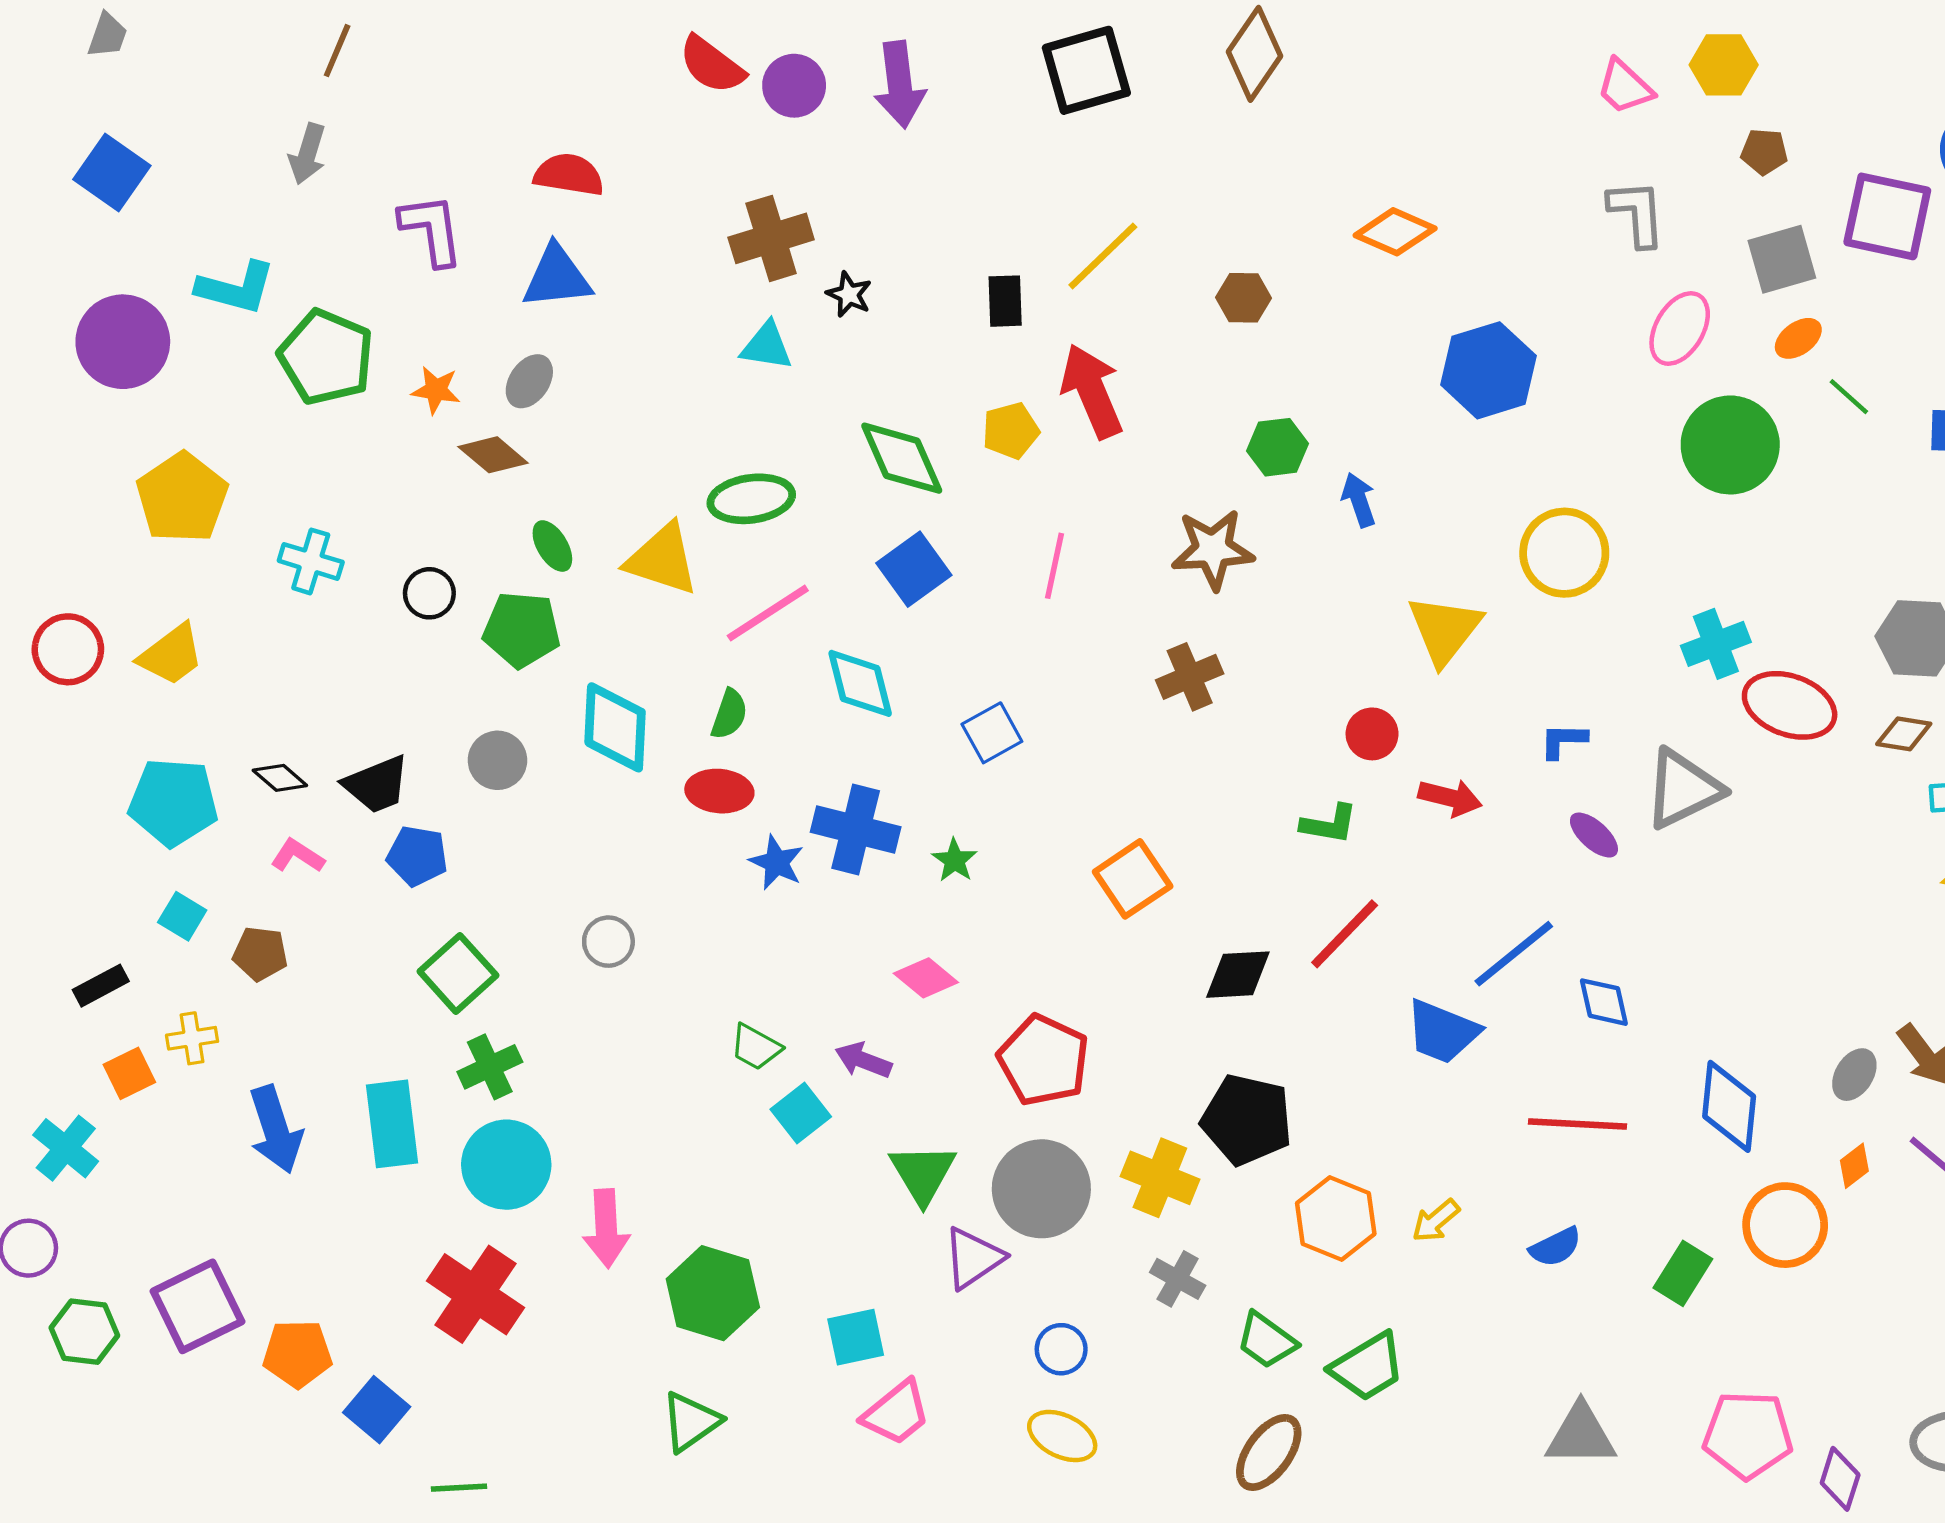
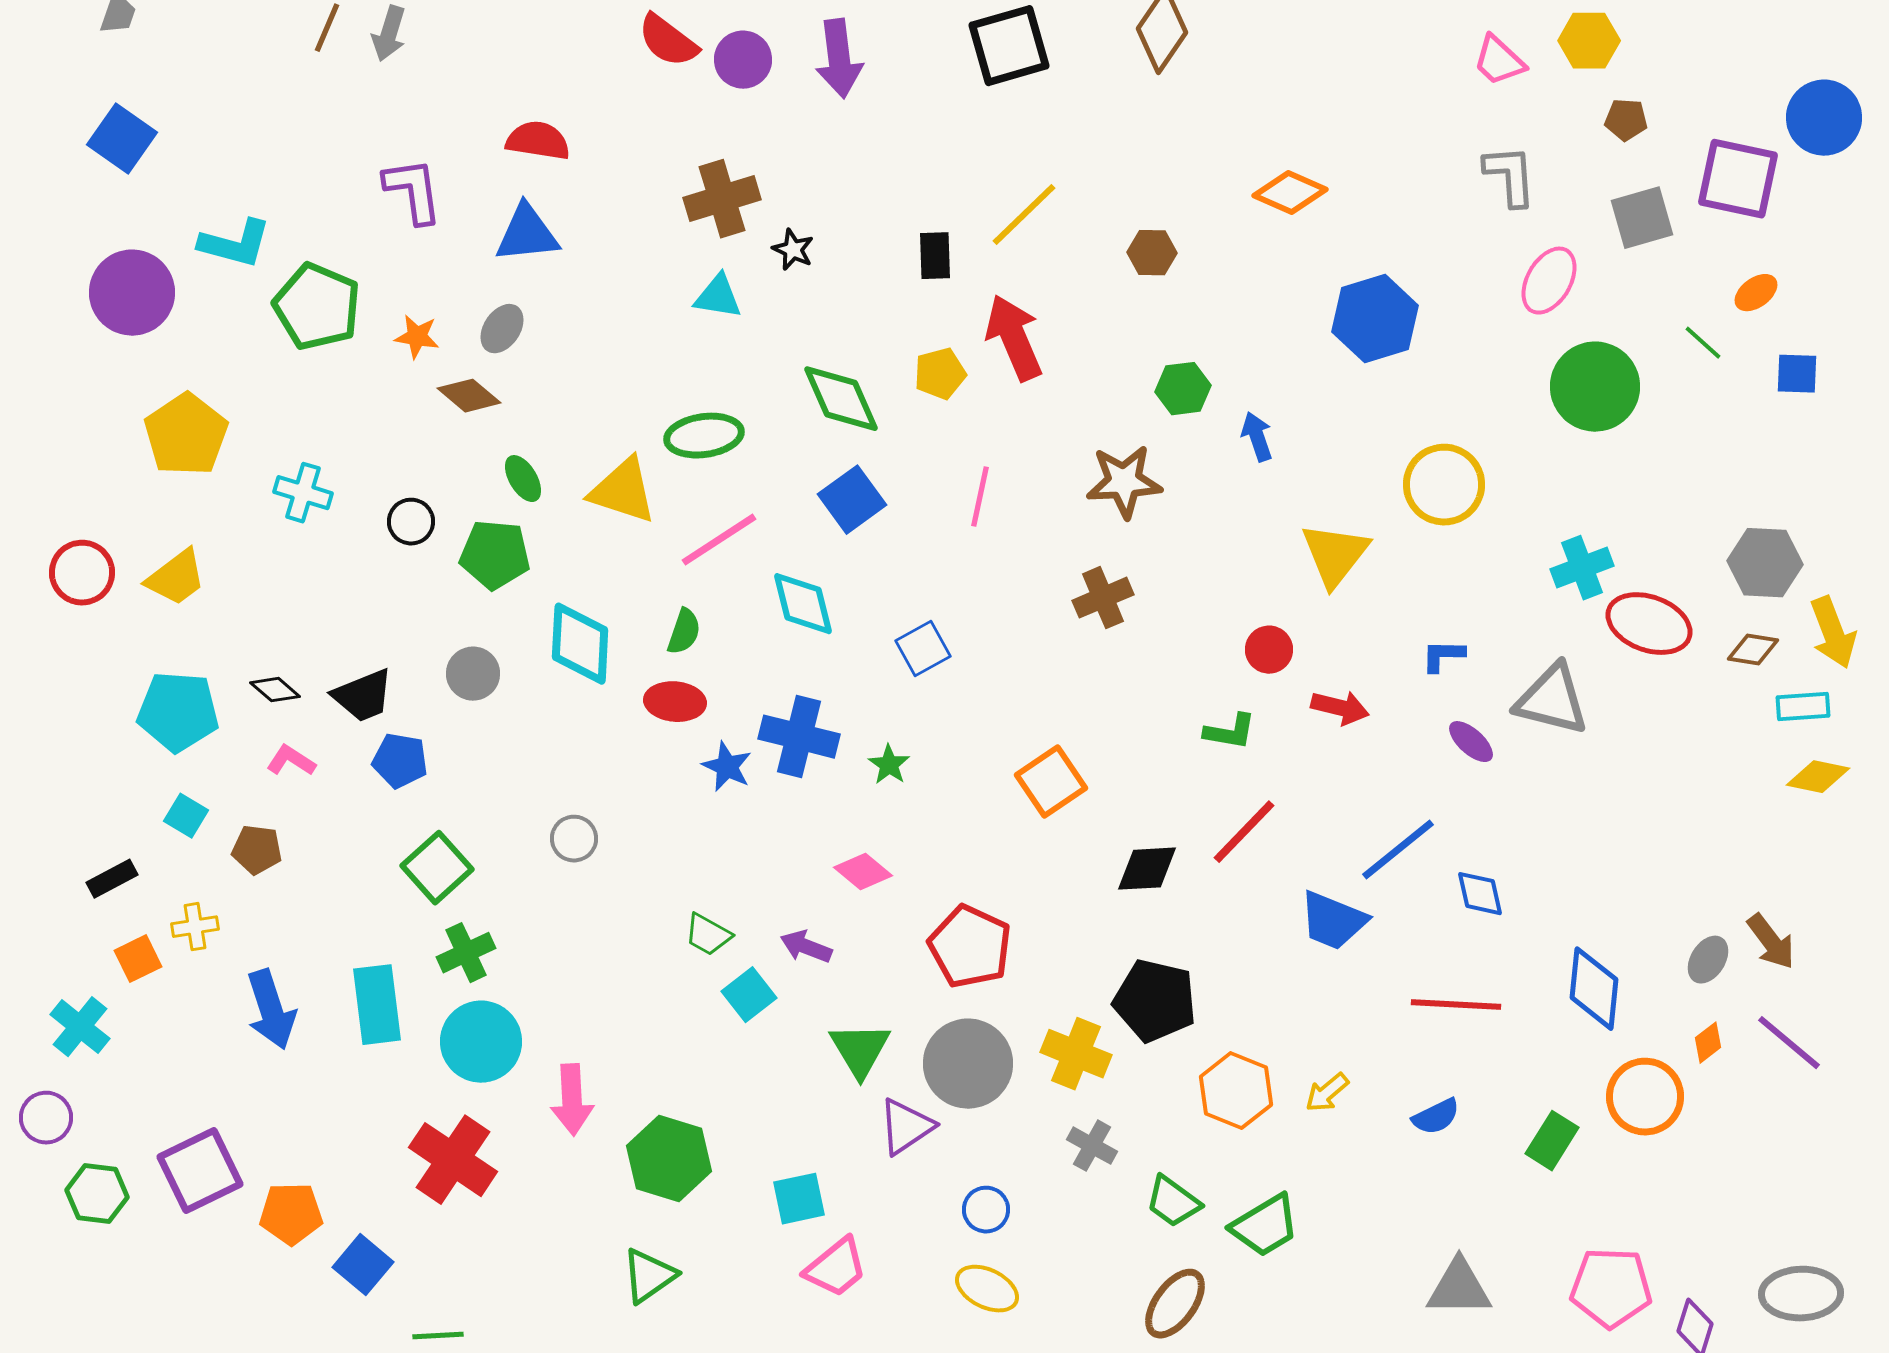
gray arrow: (307, 154) -> (389, 34), moved
orange ellipse: (1798, 338) -> (1756, 293), moved
gray triangle: (1683, 789) -> (1552, 700), turned 40

